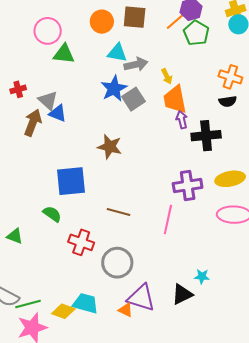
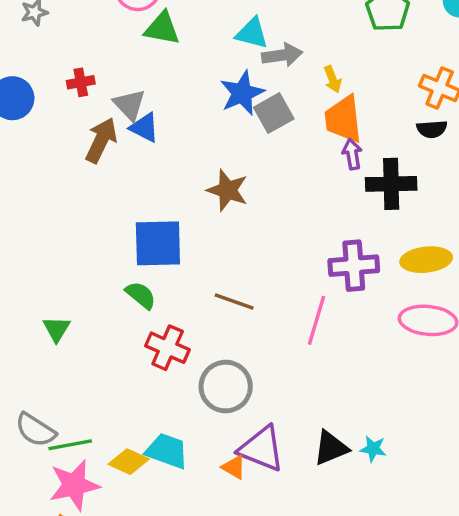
green semicircle: (52, 214) -> (141, 295), moved
green triangle: (15, 236) -> (57, 329), turned 36
cyan star: (202, 276) -> (373, 449), moved

